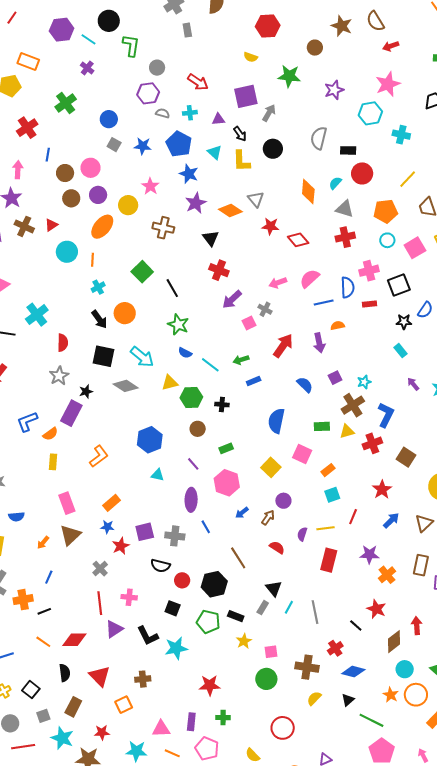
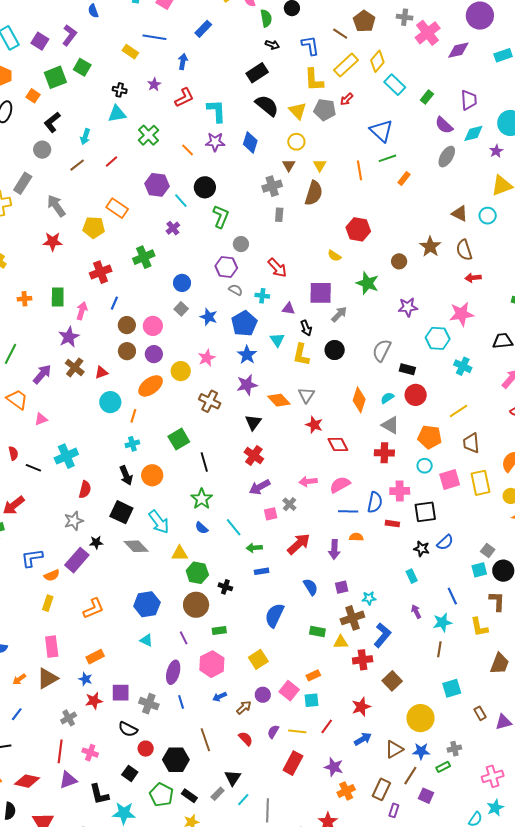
cyan line: (210, 365) -> (234, 527), moved
brown circle: (198, 429) -> (196, 605), size x1.6
pink square: (302, 454) -> (289, 691), moved

